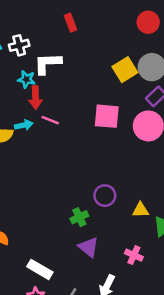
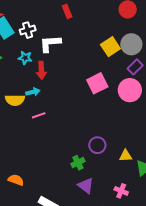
cyan star: (26, 79) -> (25, 58), moved
pink square: (107, 116) -> (97, 83), turned -30
pink line: (50, 120) -> (39, 115), moved, turned -40

